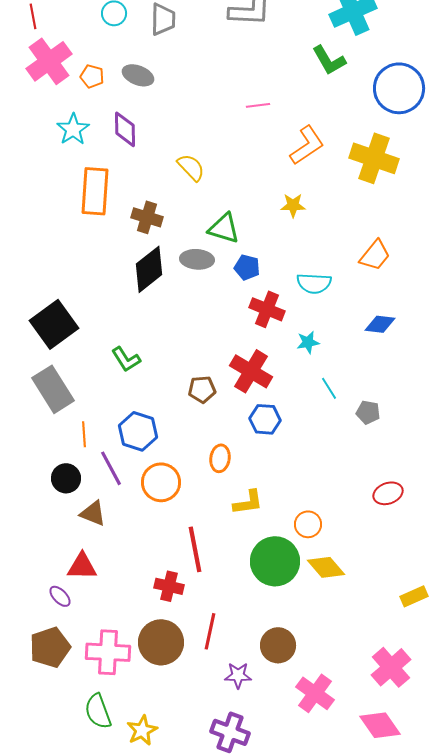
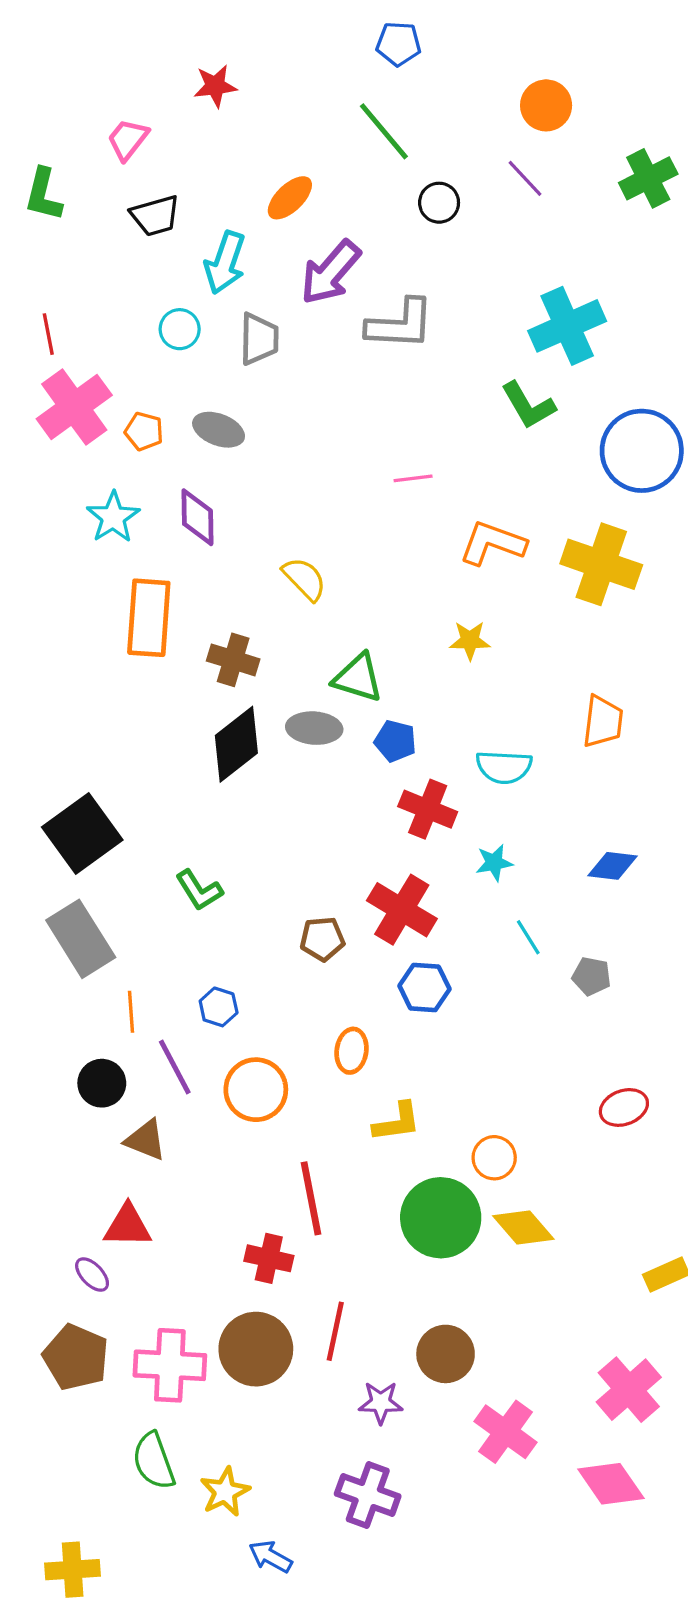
orange L-shape: (307, 145) -> (493, 543), turned -126
orange trapezoid: (375, 255) -> (603, 722), turned -32
blue diamond: (380, 324) -> (613, 866), moved
blue hexagon: (138, 431) -> (219, 1007), size x0.6
brown pentagon: (50, 647) -> (76, 1357), turned -30

